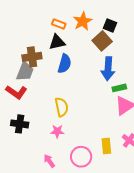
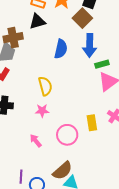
blue semicircle: (65, 64) -> (61, 49), moved

